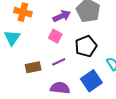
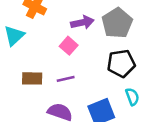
black pentagon: (86, 46) -> (121, 63), moved

